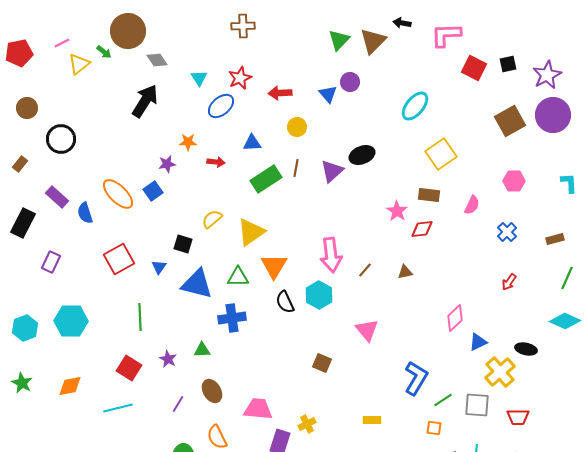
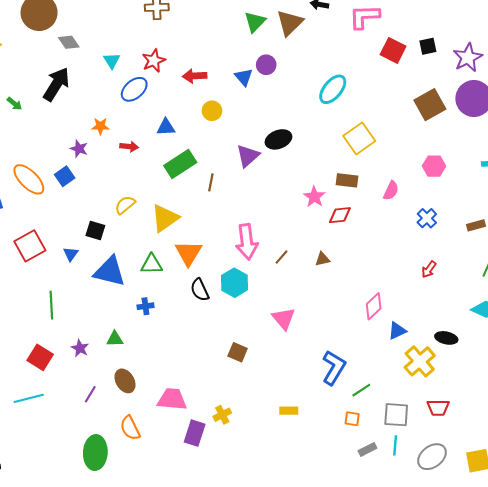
green arrow: (104, 52) -> (14, 104), moved
purple star: (167, 164) -> (79, 149), turned 30
brown line: (296, 168) -> (211, 182), moved
blue cross: (232, 318) -> (145, 306), size x0.6
gray square: (477, 405) -> (396, 415), moved

